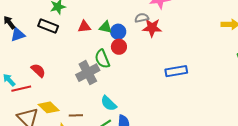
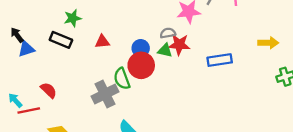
green triangle: (106, 27) -> (165, 50), moved
red circle: (119, 47) -> (141, 65), size x1.5
blue rectangle: (176, 71) -> (220, 60), moved

